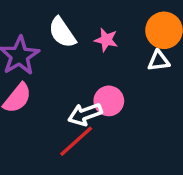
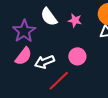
white arrow: (85, 114) -> (44, 62), moved

